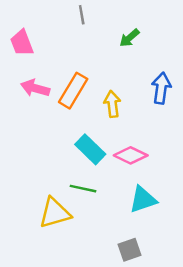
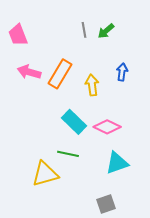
gray line: (82, 15) -> (84, 30), moved
blue arrow: (161, 88) -> (122, 72), moved, size x0.7

